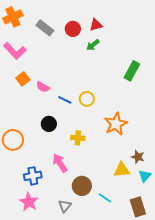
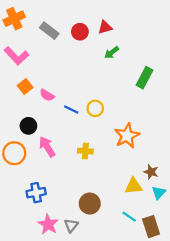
green arrow: (93, 45) -> (112, 53), moved
black circle: (49, 124) -> (28, 126), moved
pink arrow: (60, 163) -> (47, 147), moved
cyan line: (105, 198) -> (129, 217), moved
pink star: (29, 202) -> (48, 224), moved

